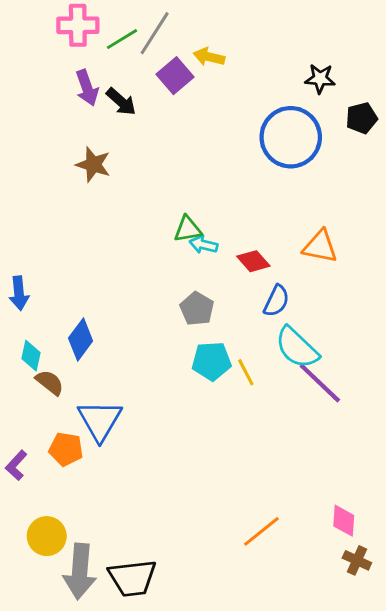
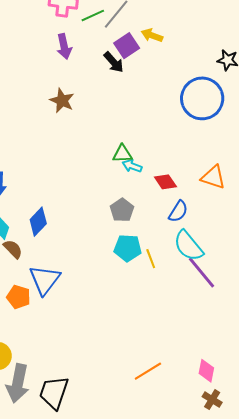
black arrow: (121, 102) -> (114, 62), moved
black trapezoid: (132, 578) -> (54, 393), turned 108

